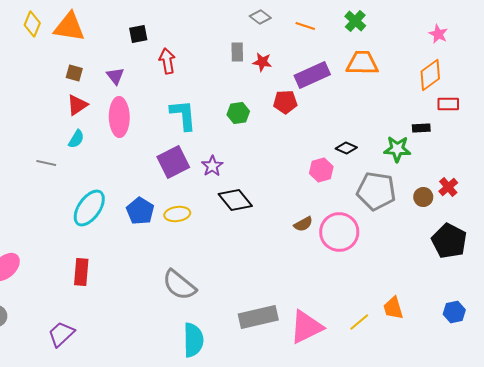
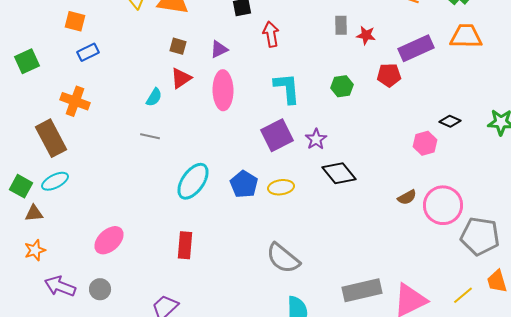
purple triangle: (115, 76) -> (219, 49), turned 42
cyan semicircle: (76, 139) -> (154, 97), moved
gray pentagon: (376, 191) -> (480, 236), moved

